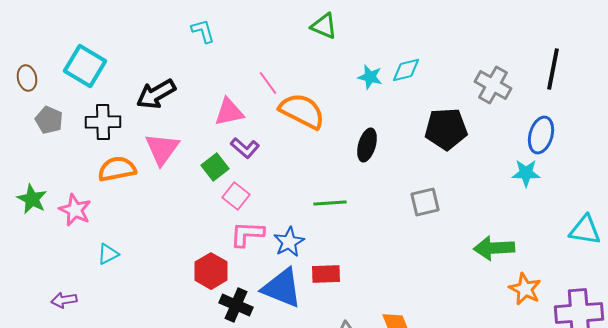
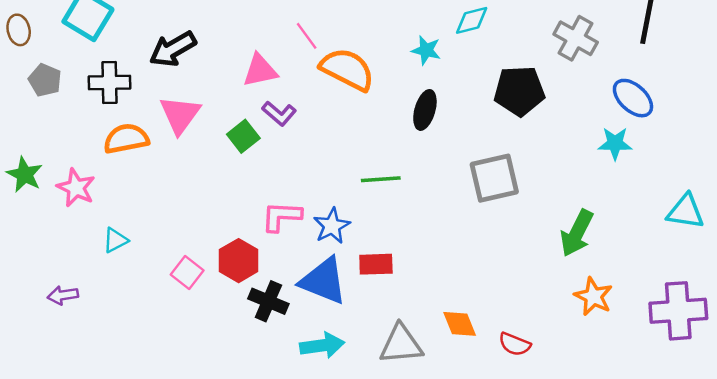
cyan star: (370, 77) -> (426, 50), moved
blue ellipse: (541, 135) -> (633, 98), turned -63
pink square: (236, 196) -> (187, 273), moved
gray square: (425, 202) -> (494, 178), size x1.4
green arrow: (494, 248) -> (577, 233), turned -60
orange star: (525, 289) -> (593, 296), moved

